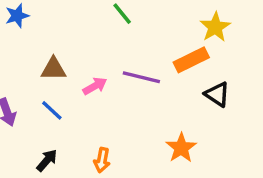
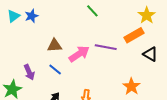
pink arrow: (95, 86) -> (79, 54), size x1.5

